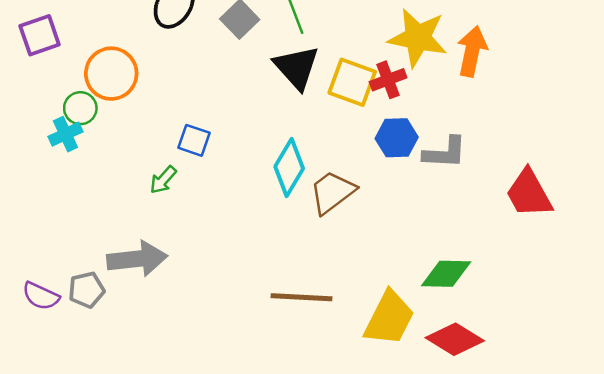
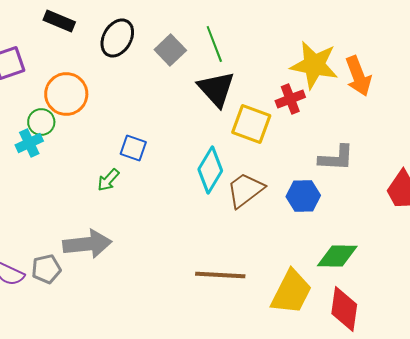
orange arrow: (472, 51) -> (358, 76), turned 147
yellow square: (352, 82) -> (251, 124), moved
blue hexagon: (397, 138) -> (303, 196), moved
red diamond: (455, 339) -> (344, 309), turned 66

